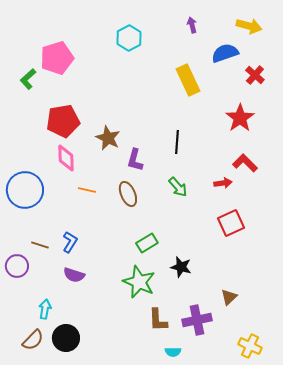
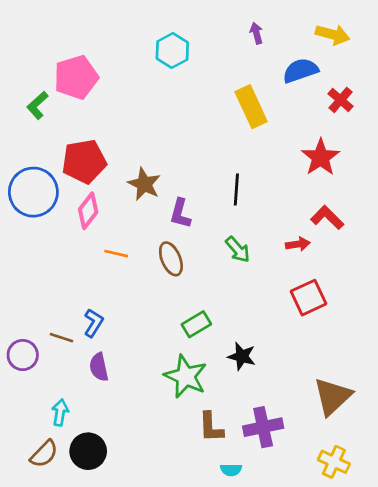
pink diamond: (66, 158) -> (88, 211), turned 40
blue circle: (25, 190) -> (33, 192), moved
brown line: (40, 245) -> (61, 338), moved
purple semicircle: (74, 275) -> (99, 367), turned 60
brown triangle: (229, 297) -> (333, 396), moved, size x1.8

